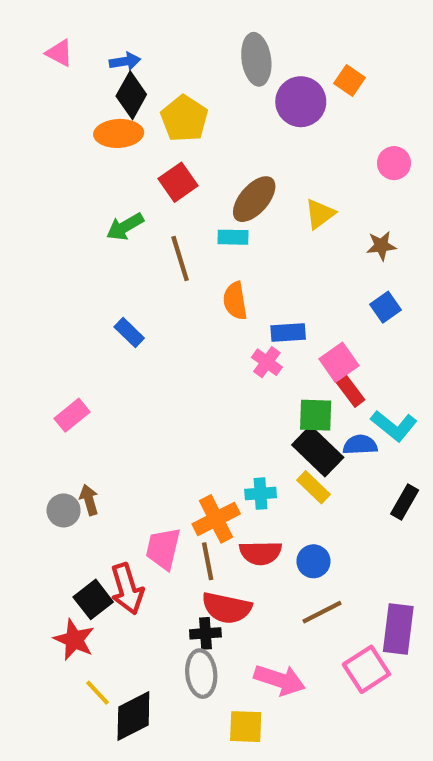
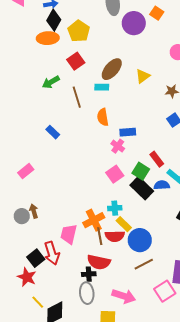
pink square: (339, 362) -> (115, 174), moved
green square: (316, 415) -> (141, 171), turned 30
yellow rectangle: (313, 487) -> (124, 224), moved
brown line: (208, 561) -> (100, 236), moved
blue circle: (313, 561) -> (140, 240), size x1.5

